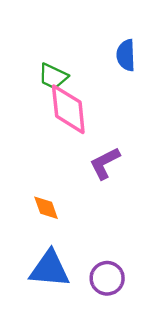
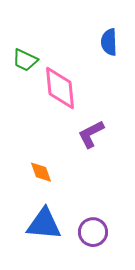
green trapezoid: (53, 76) -> (25, 60), moved

